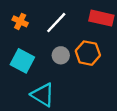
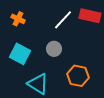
white line: (56, 23) -> (63, 20), moved
orange hexagon: (88, 53) -> (78, 76), moved

